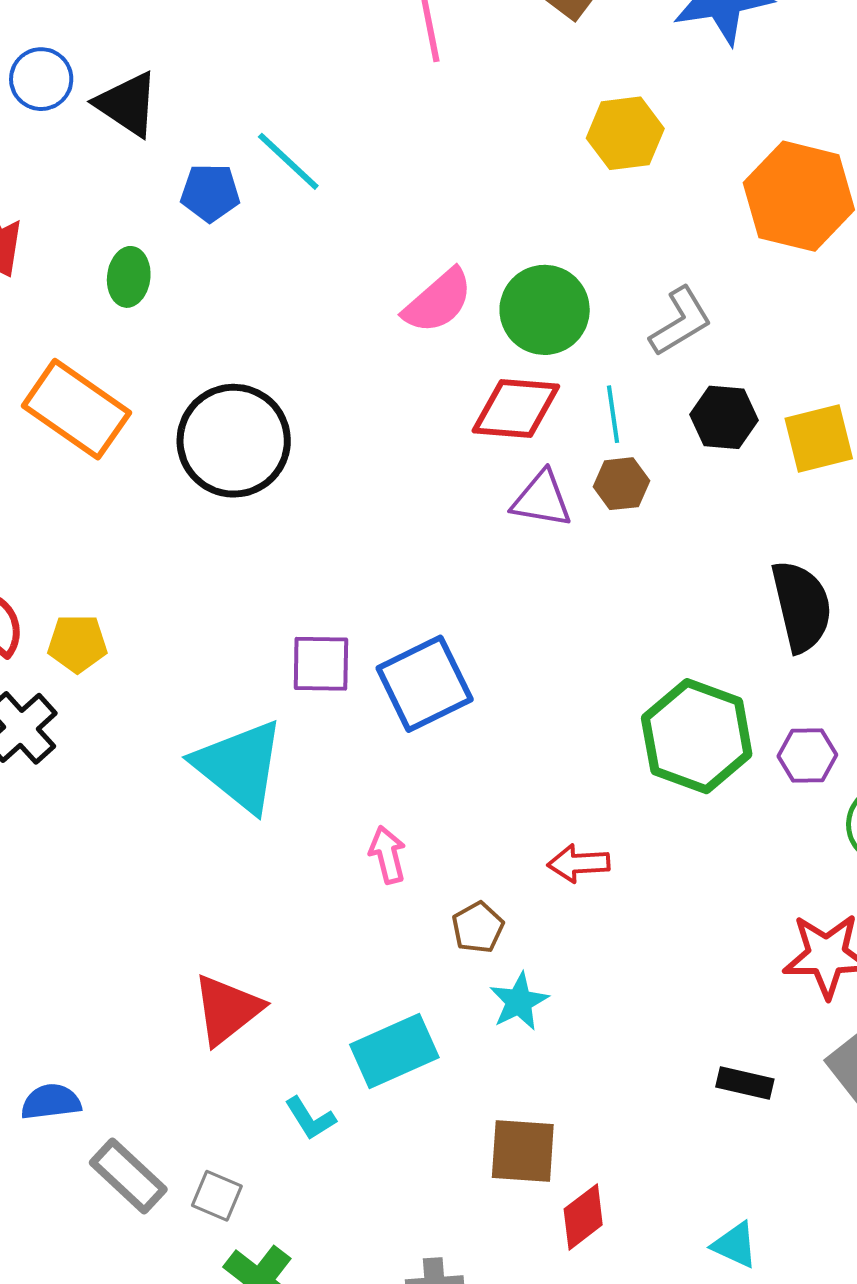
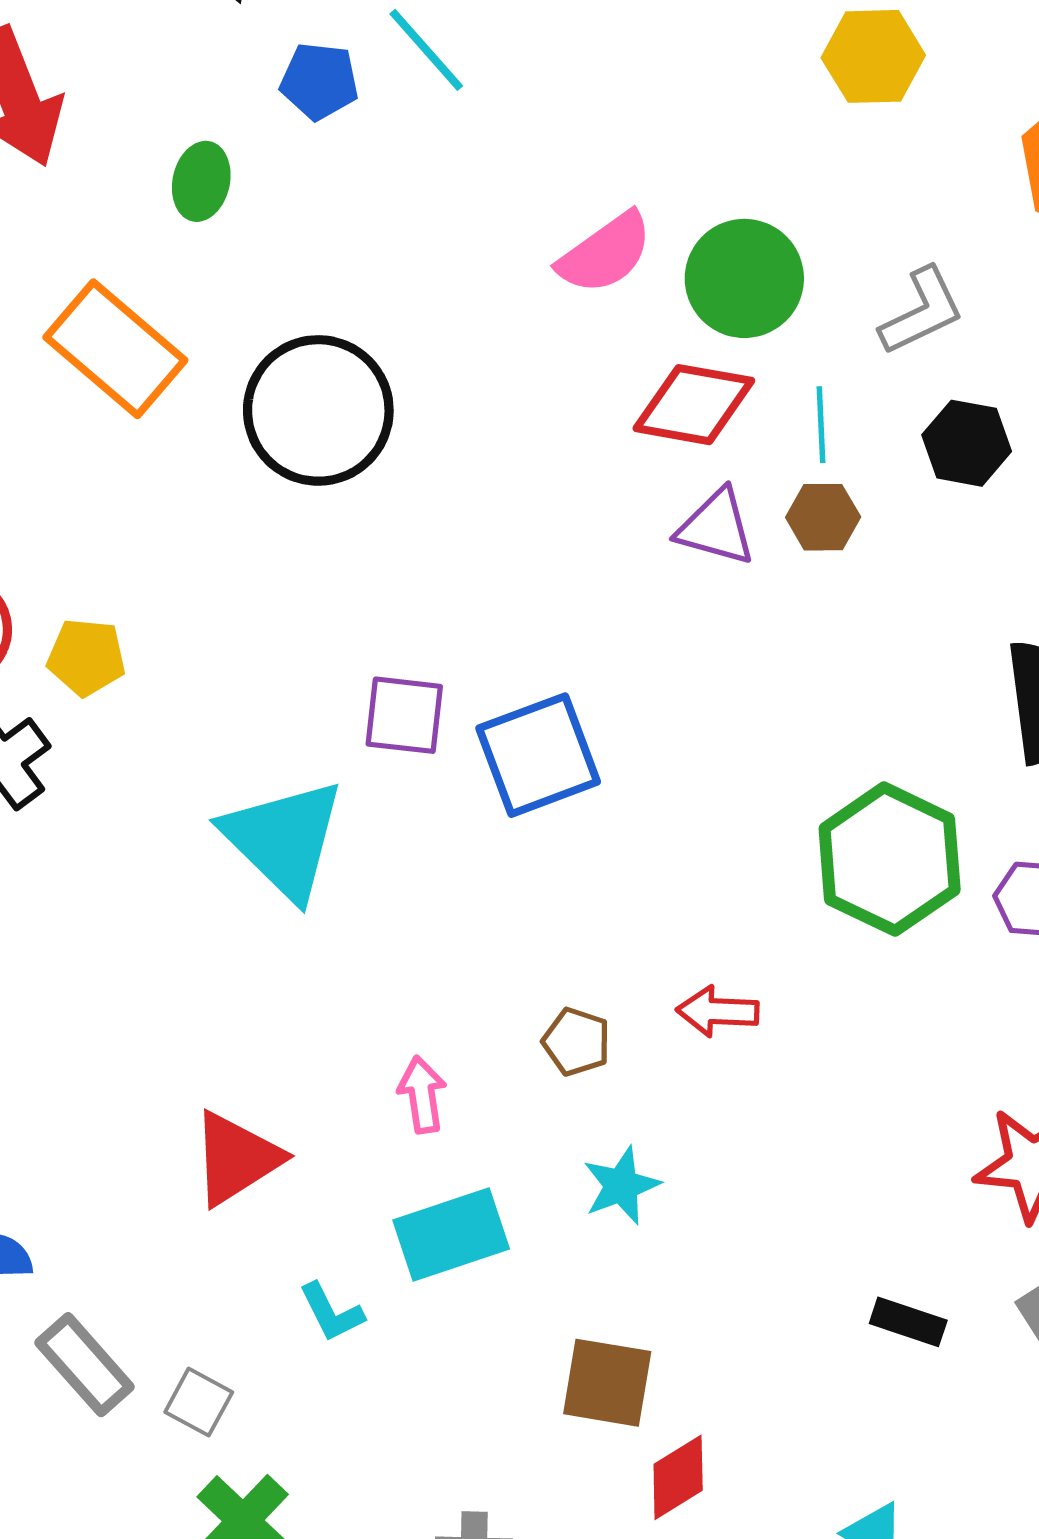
pink arrow: (388, 855) -> (422, 1095), moved
brown pentagon: (478, 927) -> (576, 1042), moved, turned -30

